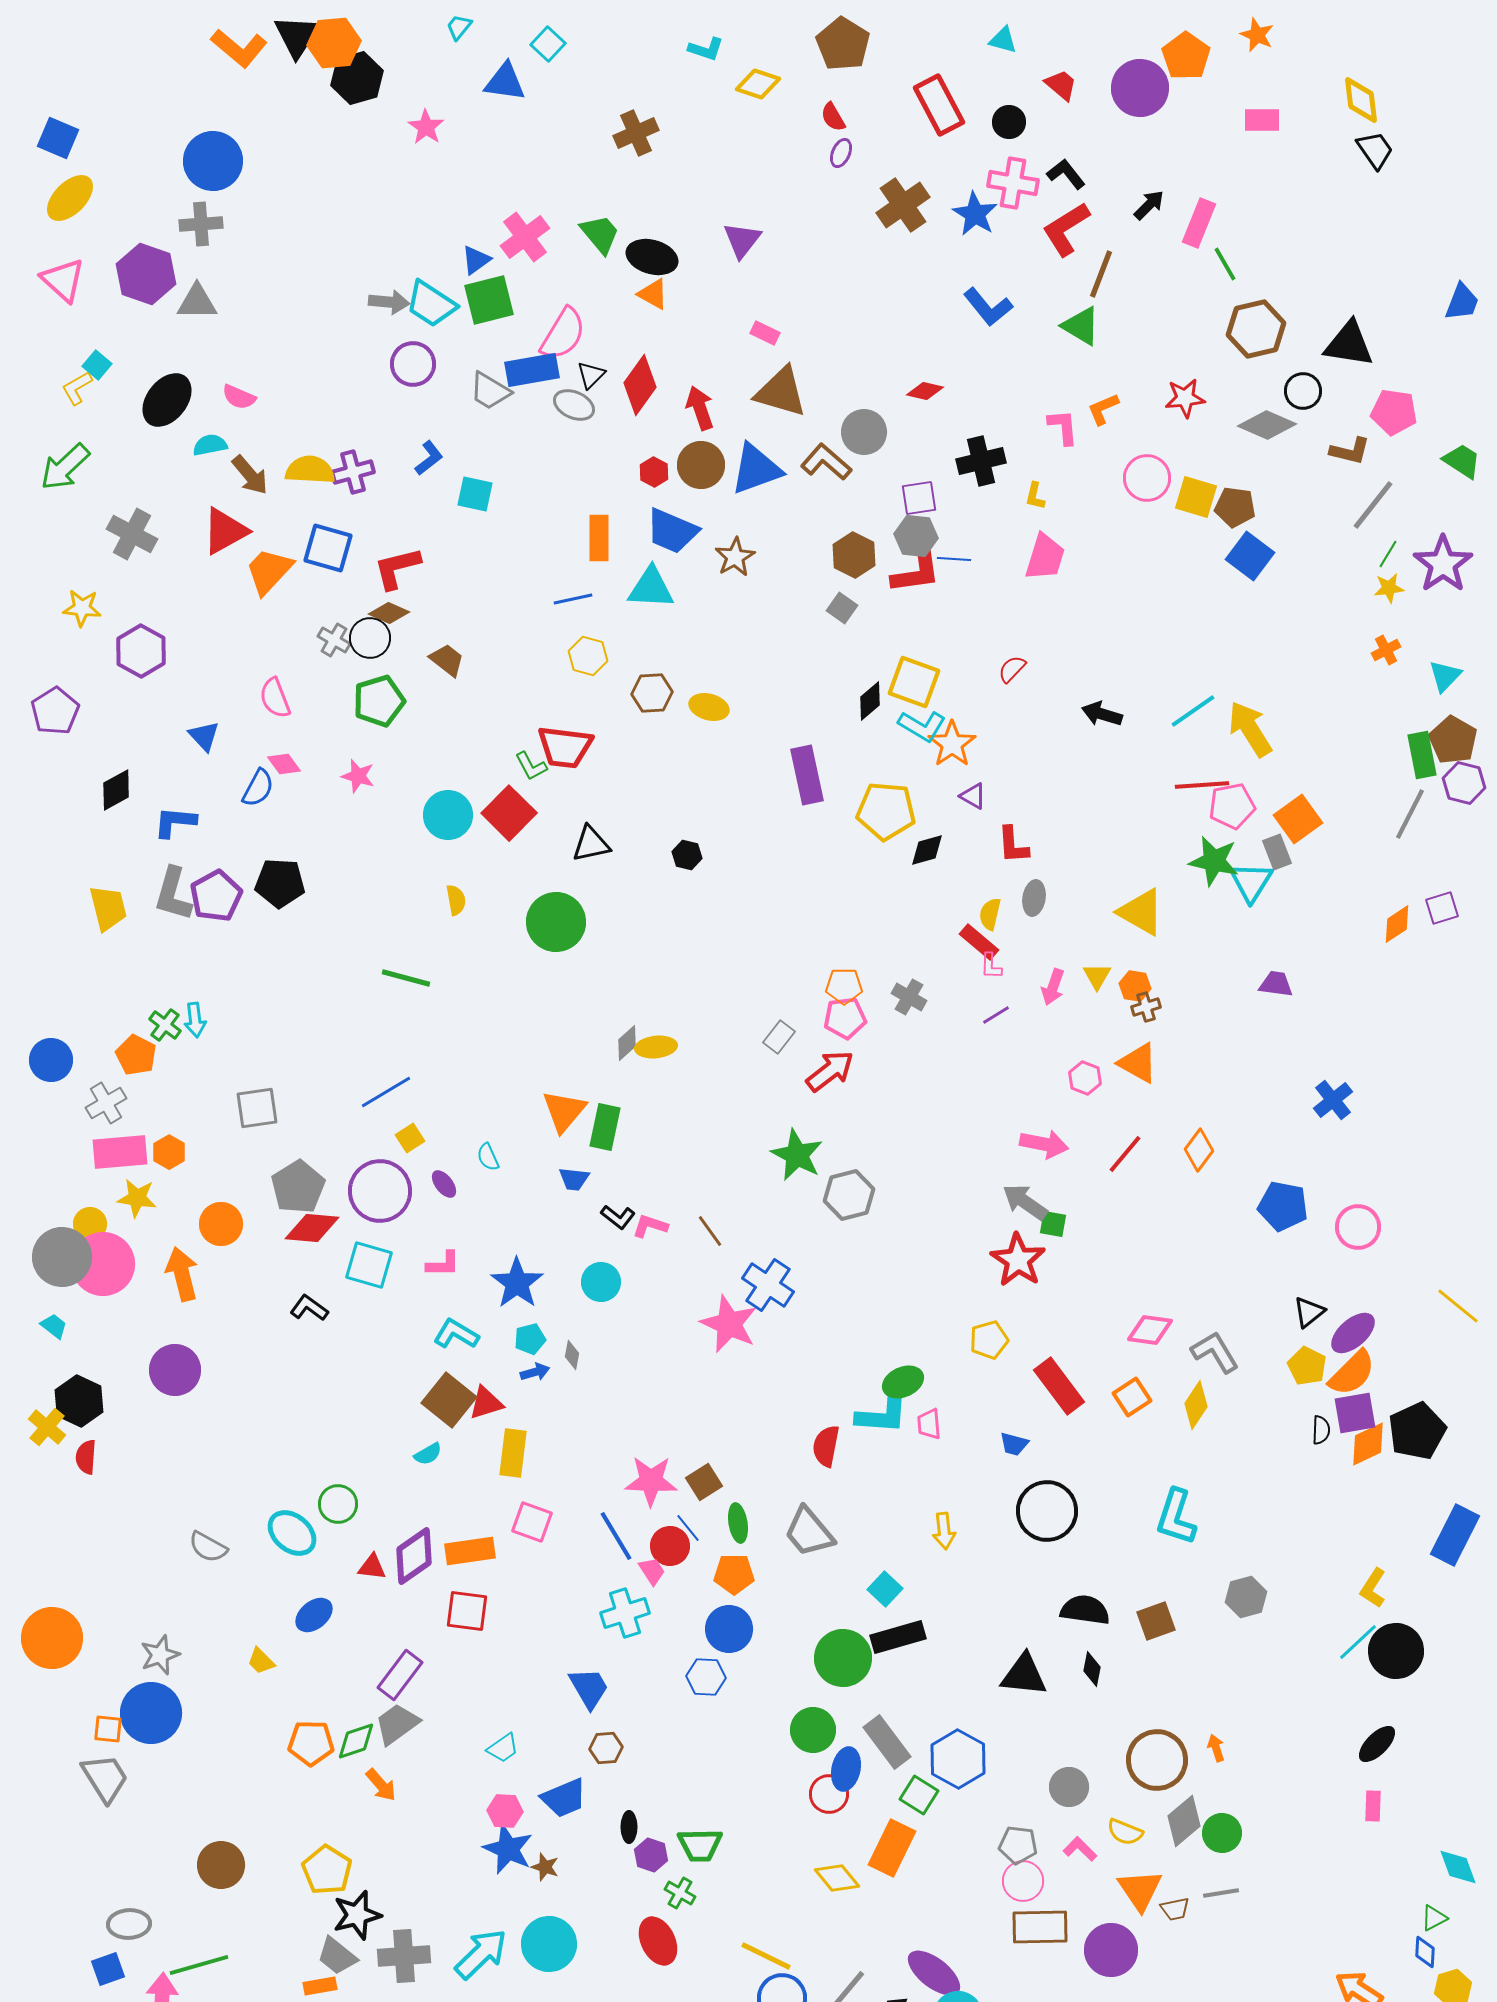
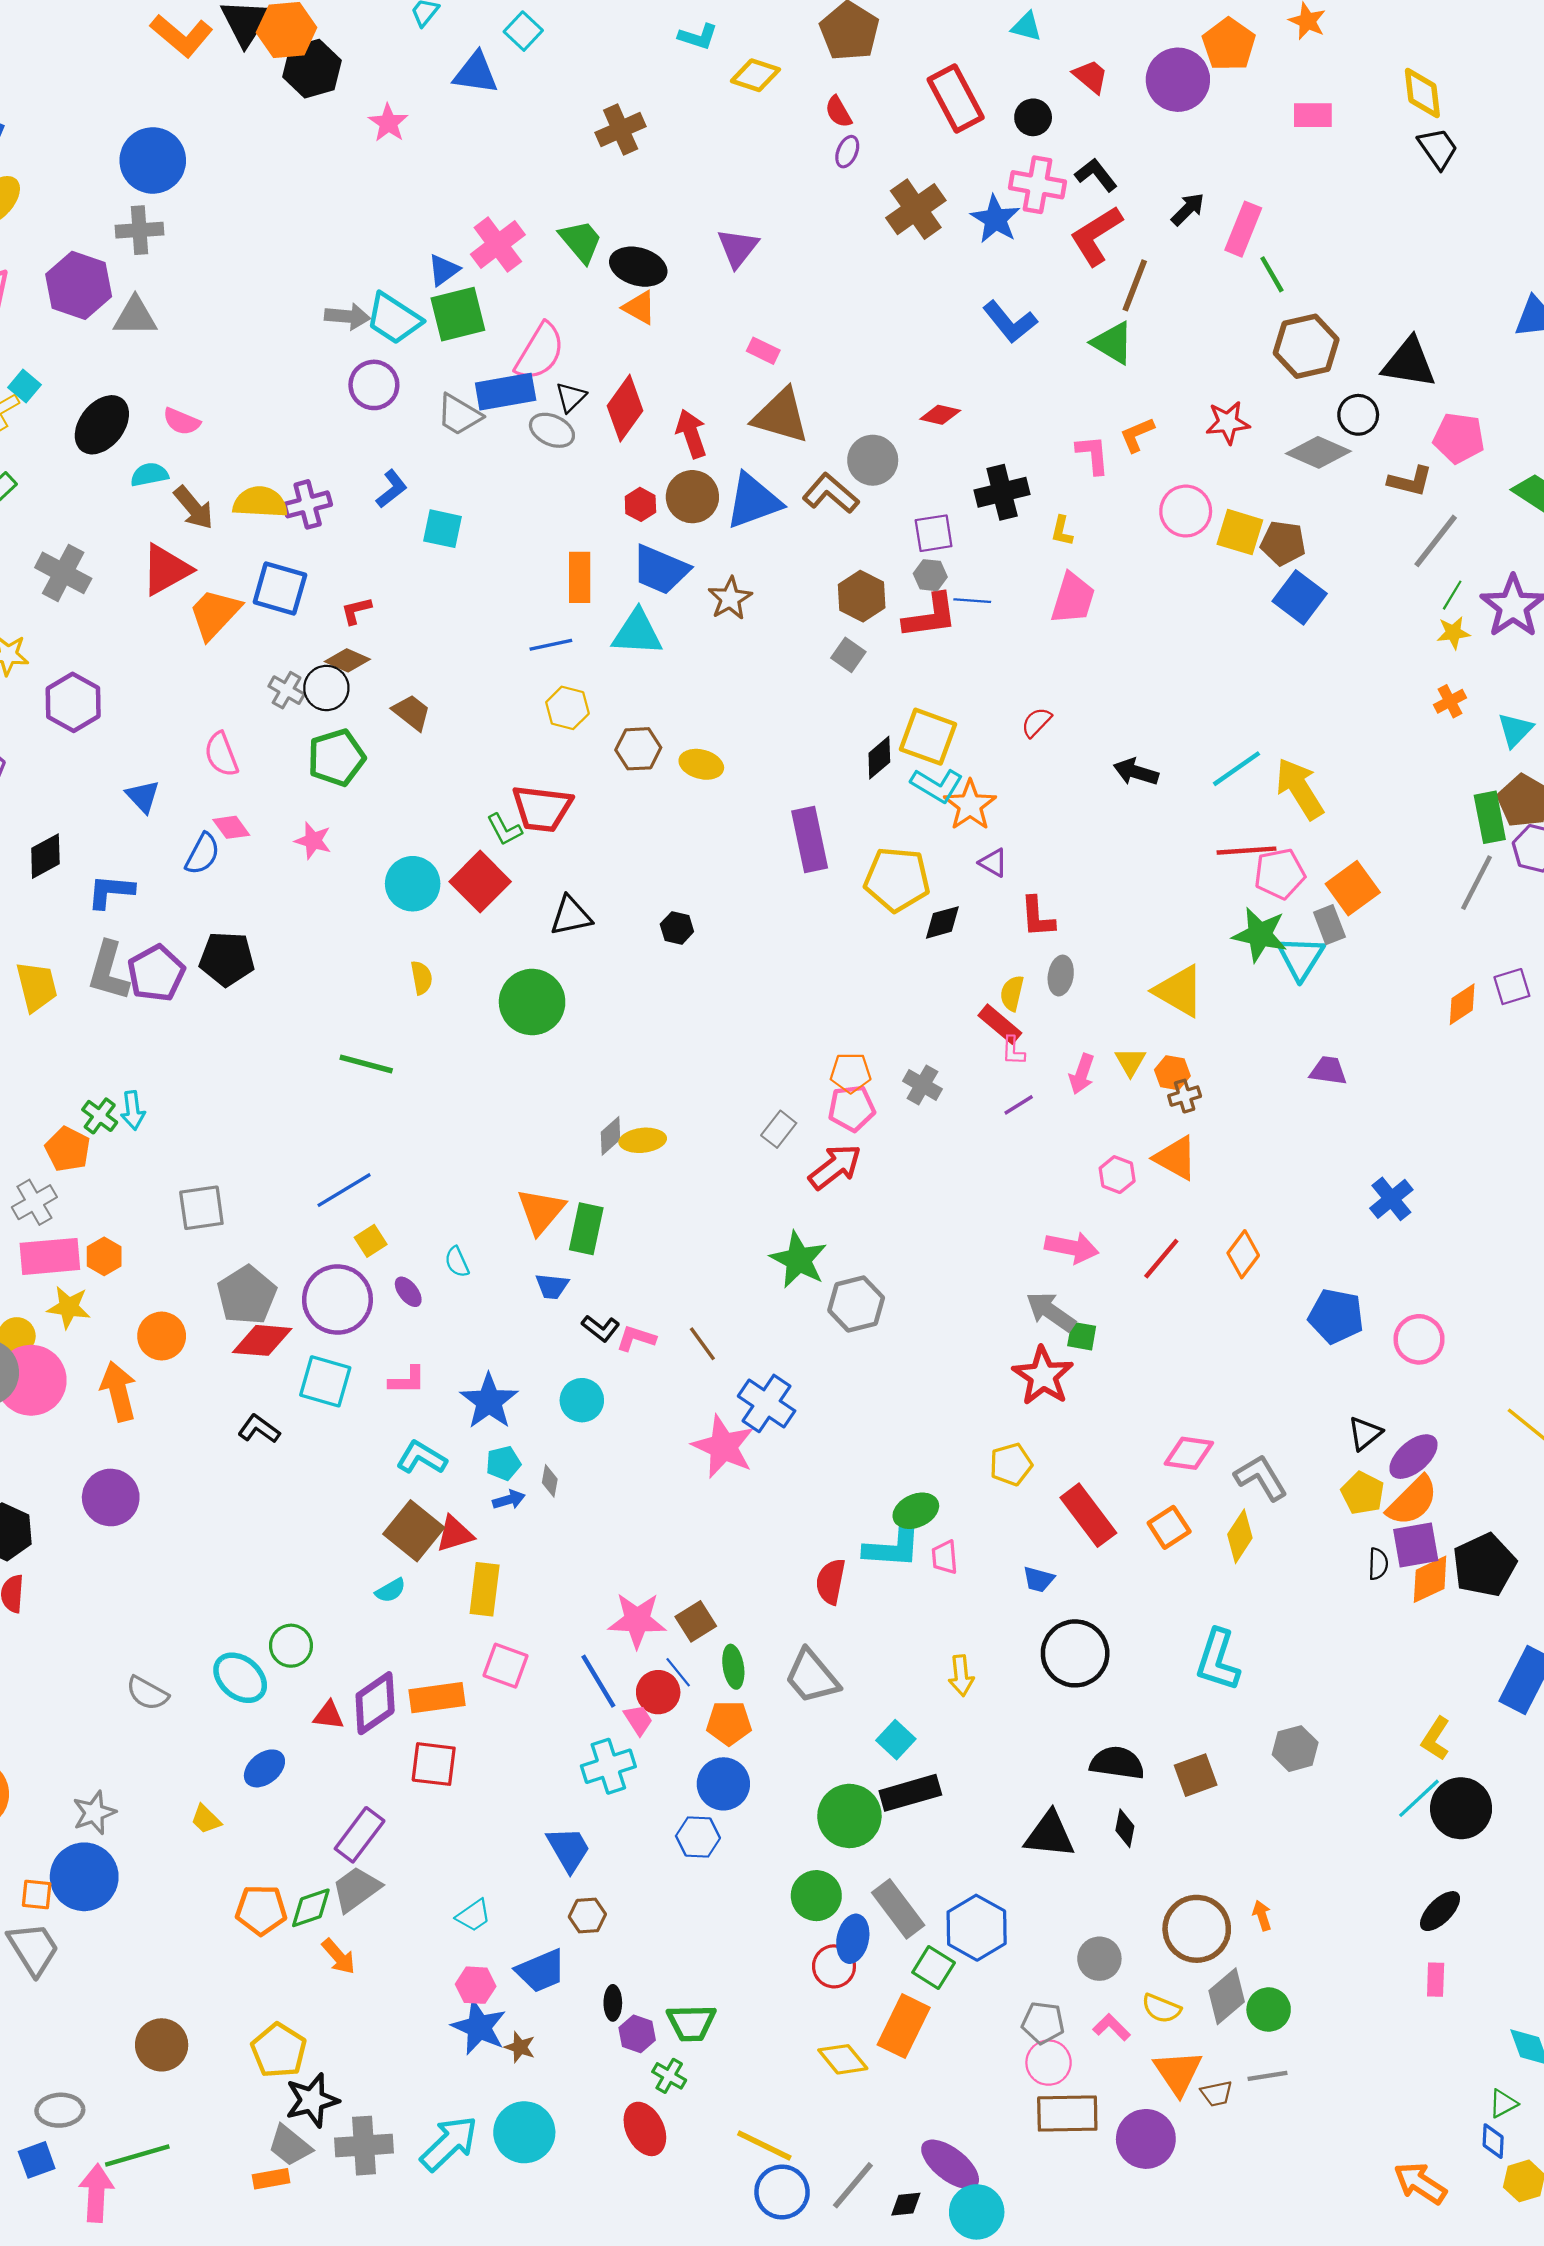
gray hexagon: (916, 536) -> (930, 575), size x0.7
red L-shape: (397, 568) -> (356, 611), size x0.6

